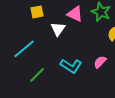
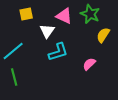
cyan L-shape: (71, 66) -> (58, 52), moved, turned -50
green line: (37, 75) -> (14, 77), moved, turned -60

